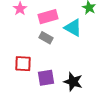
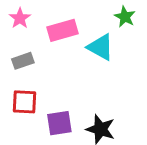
gray rectangle: (46, 38) -> (23, 61), moved, turned -48

